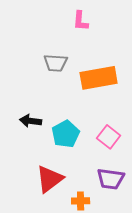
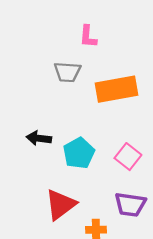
pink L-shape: (81, 21) -> (88, 37), moved

